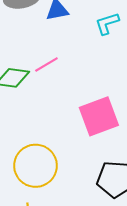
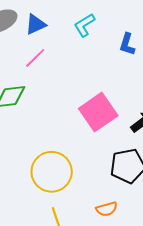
pink line: (46, 65) -> (35, 58), moved

